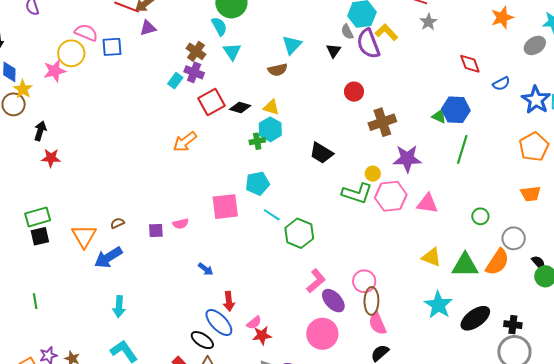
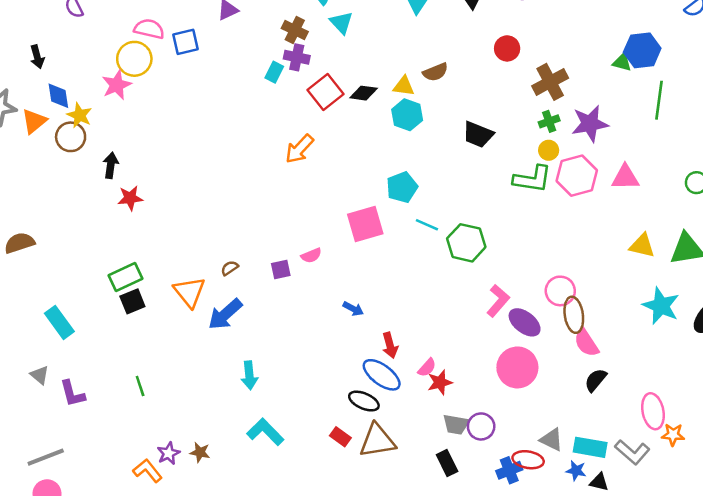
brown semicircle: (278, 70) -> (435, 72), moved
green cross: (257, 141) -> (549, 121), moved

